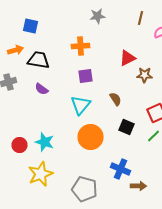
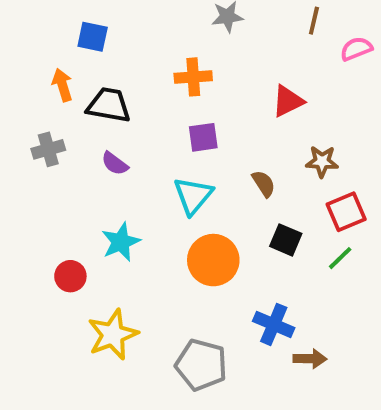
orange arrow: (16, 50) -> (62, 85), turned -91
brown star: (144, 75) -> (322, 161), moved
cyan star: (44, 142) -> (121, 242), moved, turned 30

